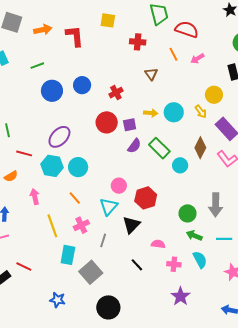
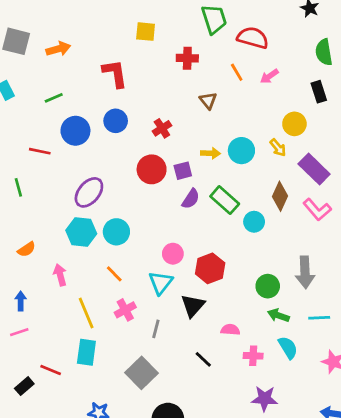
red L-shape: (75, 36) -> (115, 73), moved
red line: (24, 153) -> (40, 151), moved
cyan rectangle: (68, 255) -> (86, 352), moved
purple star: (180, 296) -> (264, 399), turned -30

